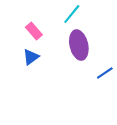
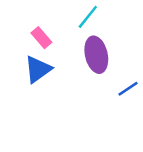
blue triangle: (31, 57) -> (38, 69), size x1.4

